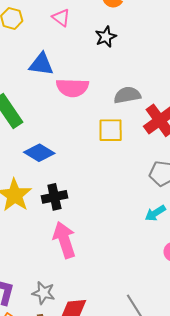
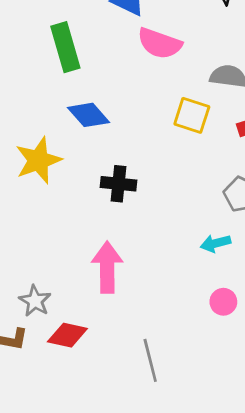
black cross: (54, 197) -> (119, 184), moved
pink arrow: (64, 240) -> (107, 267), moved

